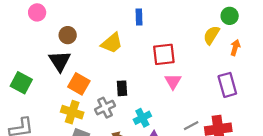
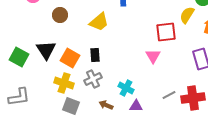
red square: (164, 54) -> (166, 32), moved
black triangle: (60, 61) -> (46, 50), moved
black rectangle: (122, 88) -> (95, 55), moved
cyan cross: (142, 118) -> (126, 88), turned -35

